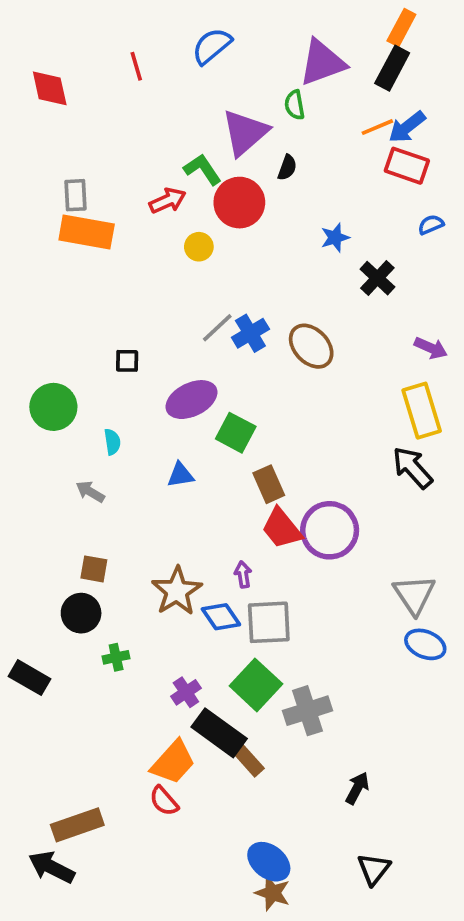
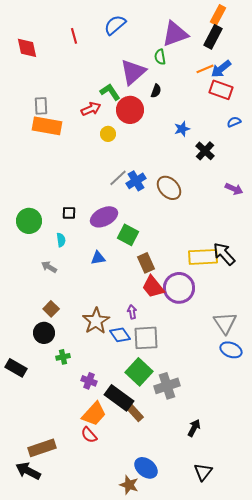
black square: (127, 361) -> (69, 213), moved
yellow rectangle: (422, 411) -> (203, 257), moved, turned -76
brown square: (94, 569) -> (51, 309), turned 35
purple cross: (186, 692) -> (89, 381), moved, turned -35
brown star: (273, 893) -> (129, 485), moved

